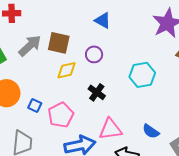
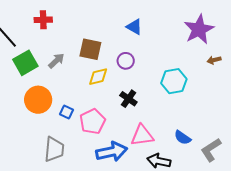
gray arrow: (30, 46) -> (56, 61), moved, size x0.7

